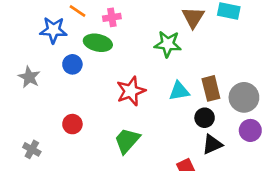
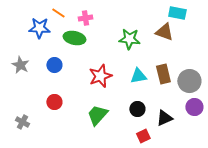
brown triangle: (193, 17) -> (164, 32), moved, turned -42
blue circle: (72, 64) -> (54, 65), moved
black circle: (205, 118) -> (137, 109), moved

